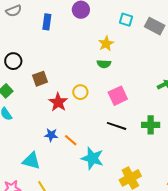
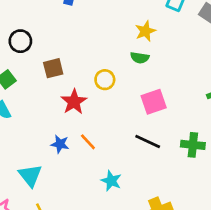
yellow circle: (80, 92) -> (105, 80), moved
orange line: (71, 140) -> (88, 142), moved
cyan star: (92, 158) -> (111, 181), size x0.7
cyan triangle: (31, 161) -> (30, 175), turned 30

